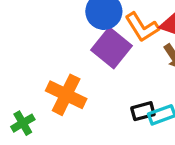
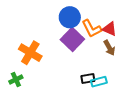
orange cross: (66, 95) -> (30, 53), moved

